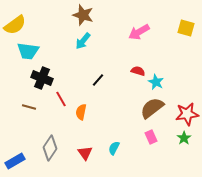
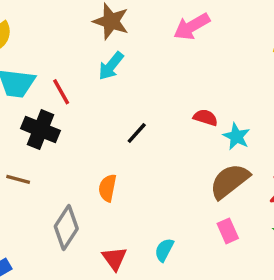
pink arrow: (139, 32) -> (192, 26), moved
red line: (61, 99) -> (61, 92), moved
gray diamond: (50, 148) -> (66, 228), moved

